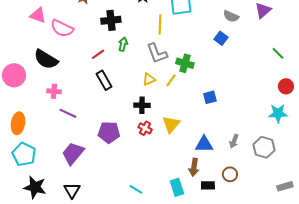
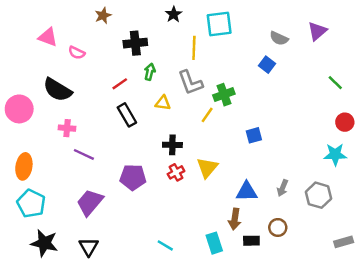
pink semicircle: (62, 28) -> (77, 53), size x0.6
green cross: (185, 63) -> (224, 95), turned -36
yellow triangle: (149, 79) -> (163, 103), moved, turned 32
red cross: (145, 128) -> (176, 172), turned 32

